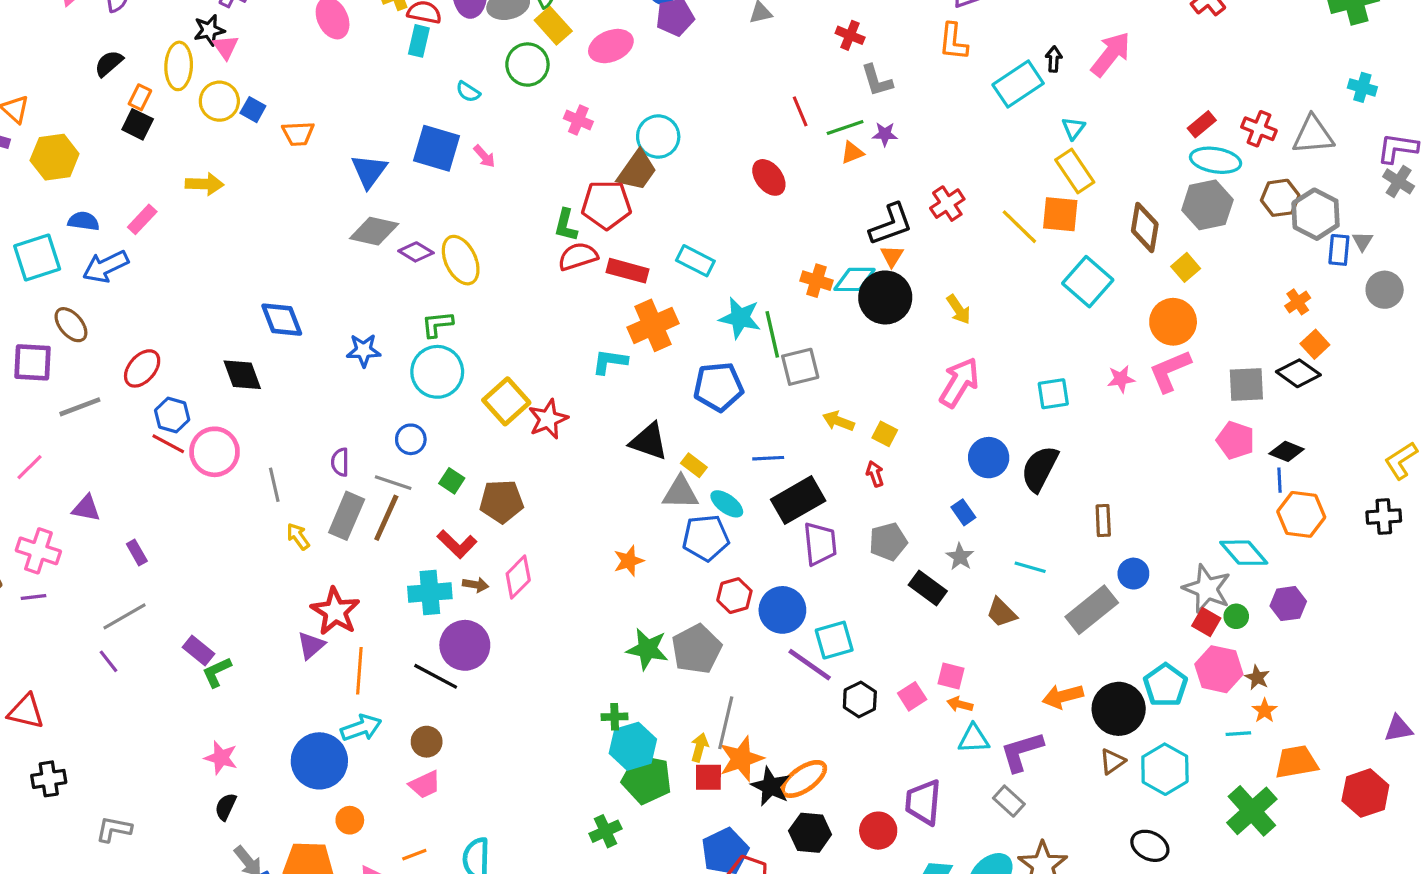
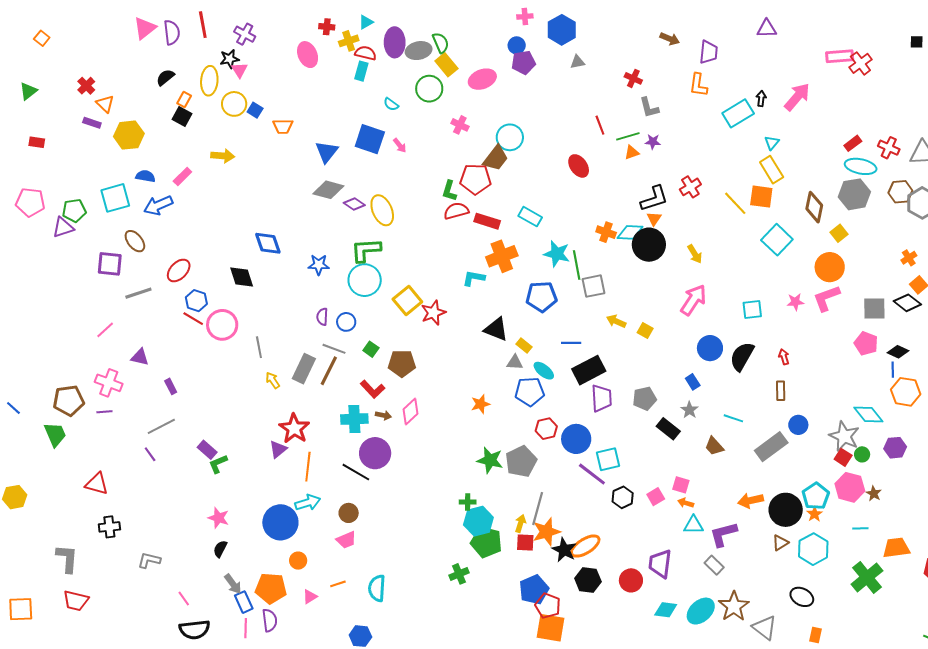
green L-shape: (437, 324) -> (366, 250), size x1.5
purple semicircle: (340, 462) -> (322, 317), moved
red arrow: (875, 474) -> (784, 357), moved
gray triangle: (680, 493) -> (515, 362), size x0.7
orange star: (1265, 711) -> (815, 514), moved

